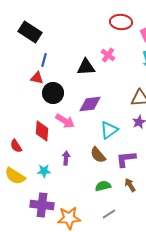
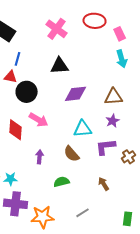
pink cross: (108, 55) -> (57, 29), moved, size x1.5
purple diamond: (90, 104) -> (76, 94), moved
cyan triangle: (109, 130) -> (83, 129), turned 30
purple L-shape: (126, 159) -> (106, 147), moved
cyan star: (44, 171) -> (11, 179), moved
green semicircle: (103, 186) -> (62, 182), moved

